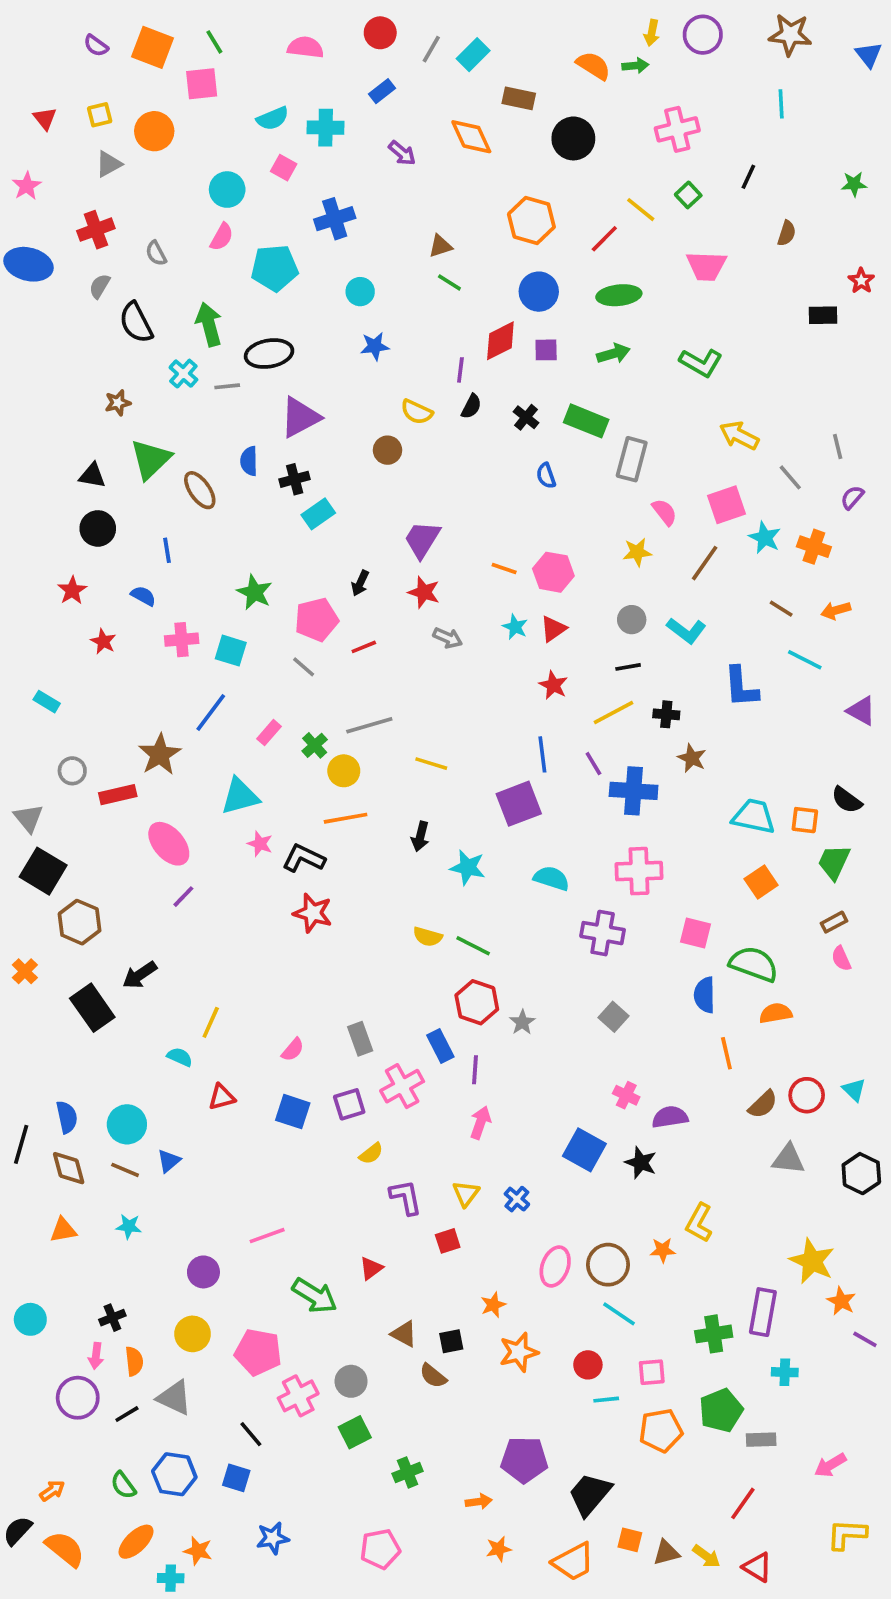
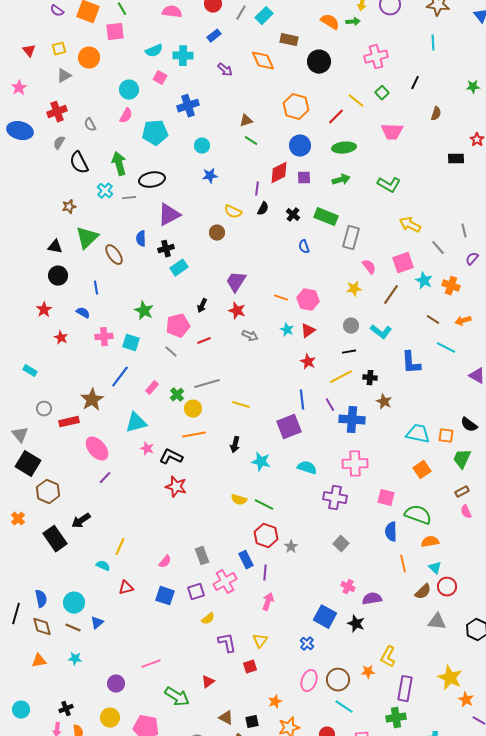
cyan triangle: (854, 1090) -> (435, 568), moved
blue cross: (517, 1199) -> (307, 644), moved
purple rectangle: (763, 1312) -> (405, 689), moved

